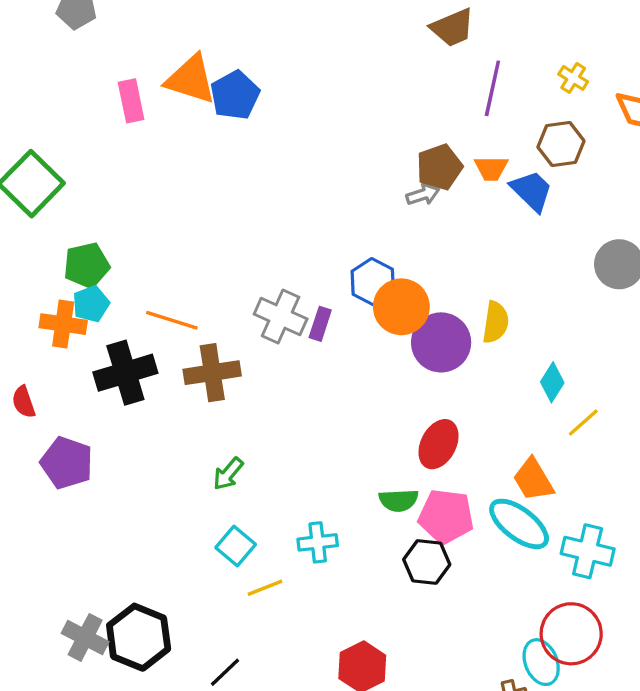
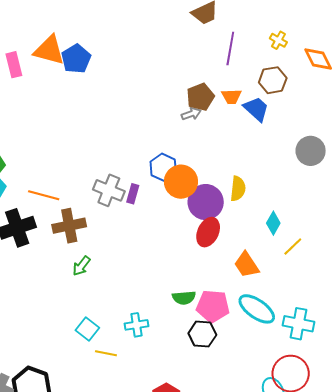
red ellipse: (439, 444) -> (208, 232), moved
green arrow: (228, 474) -> (81, 266), moved
orange trapezoid: (533, 480) -> (247, 265), moved
yellow line: (265, 588) -> (106, 353), turned 35

